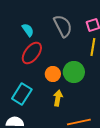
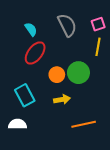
cyan rectangle: (22, 94) -> (25, 95), turned -60
yellow arrow: (58, 98) -> (62, 99), turned 70

